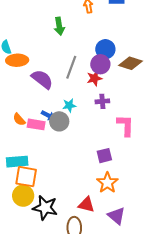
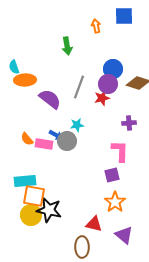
purple cross: (102, 101) -> (129, 123), moved
pink L-shape: (125, 125) -> (120, 151), moved
black star: (45, 208) -> (49, 210), moved

